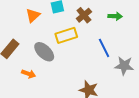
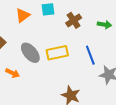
yellow rectangle: (66, 35) -> (57, 53), moved

